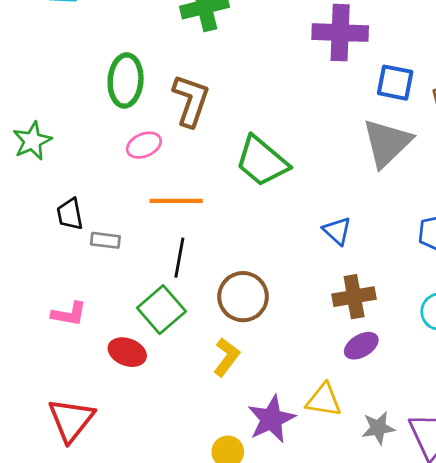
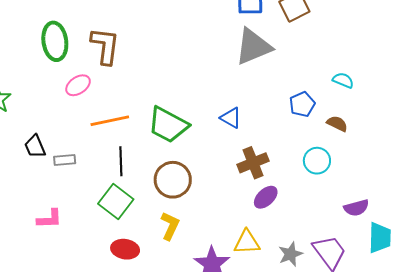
gray triangle: (387, 143) -> (253, 47), turned 33
green trapezoid: (262, 161) -> (168, 125), moved
red ellipse: (127, 352) -> (125, 249), moved

